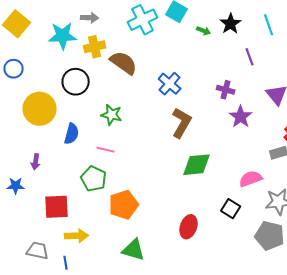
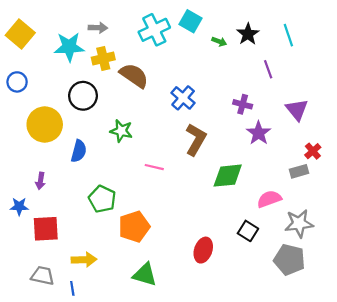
pink line: (106, 150) -> (154, 167), moved
green diamond: (197, 165) -> (228, 176), moved
red square: (57, 207) -> (46, 229), moved

